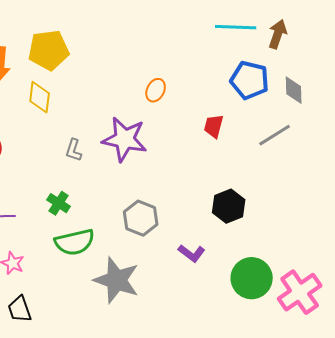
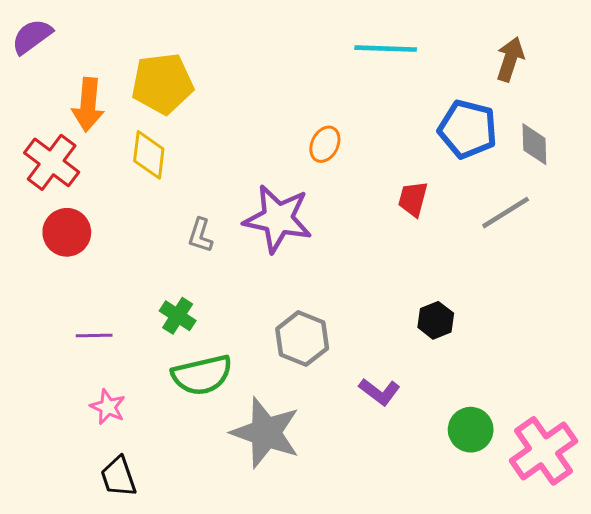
cyan line: (236, 27) -> (386, 49), moved
black hexagon: (229, 206) -> (436, 320), size x0.7
green circle: (252, 278) -> (471, 430), size x0.7

